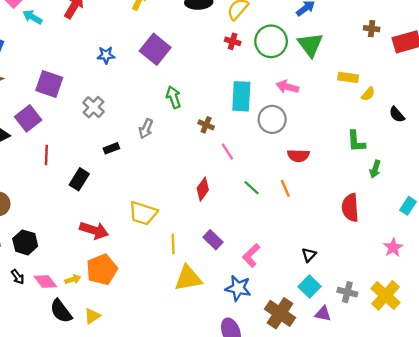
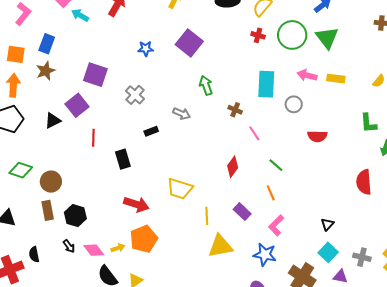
yellow rectangle: (348, 77) -> (336, 79), moved
gray circle: (272, 119) -> (294, 104), size x0.7
gray arrow: (146, 129) -> (182, 114), turned -90
black rectangle: (79, 179) -> (123, 159), turned -48
orange line: (285, 188) -> (271, 193), moved

